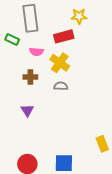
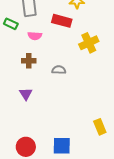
red rectangle: (64, 36) -> (62, 21), turned 30
yellow cross: (60, 63) -> (89, 43), moved, turned 30

